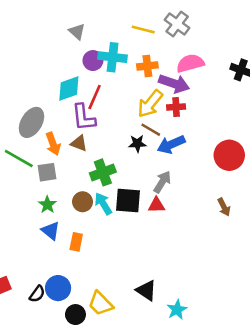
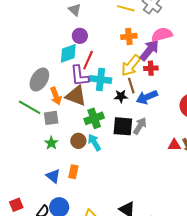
cyan cross: (113, 57) -> (100, 80), moved
purple circle: (93, 61) -> (80, 36), moved
purple arrow: (174, 84) -> (149, 50), turned -70
brown line: (151, 130) -> (131, 86), turned 42
brown triangle: (79, 143) -> (76, 96), size x1.6
black square: (128, 200) -> (123, 126), moved
red triangle: (156, 205) -> (174, 145), moved
blue triangle: (51, 231) -> (53, 176), moved

